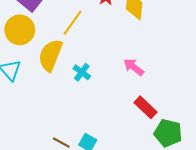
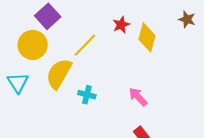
cyan cross: (82, 72) -> (87, 95), turned -30

